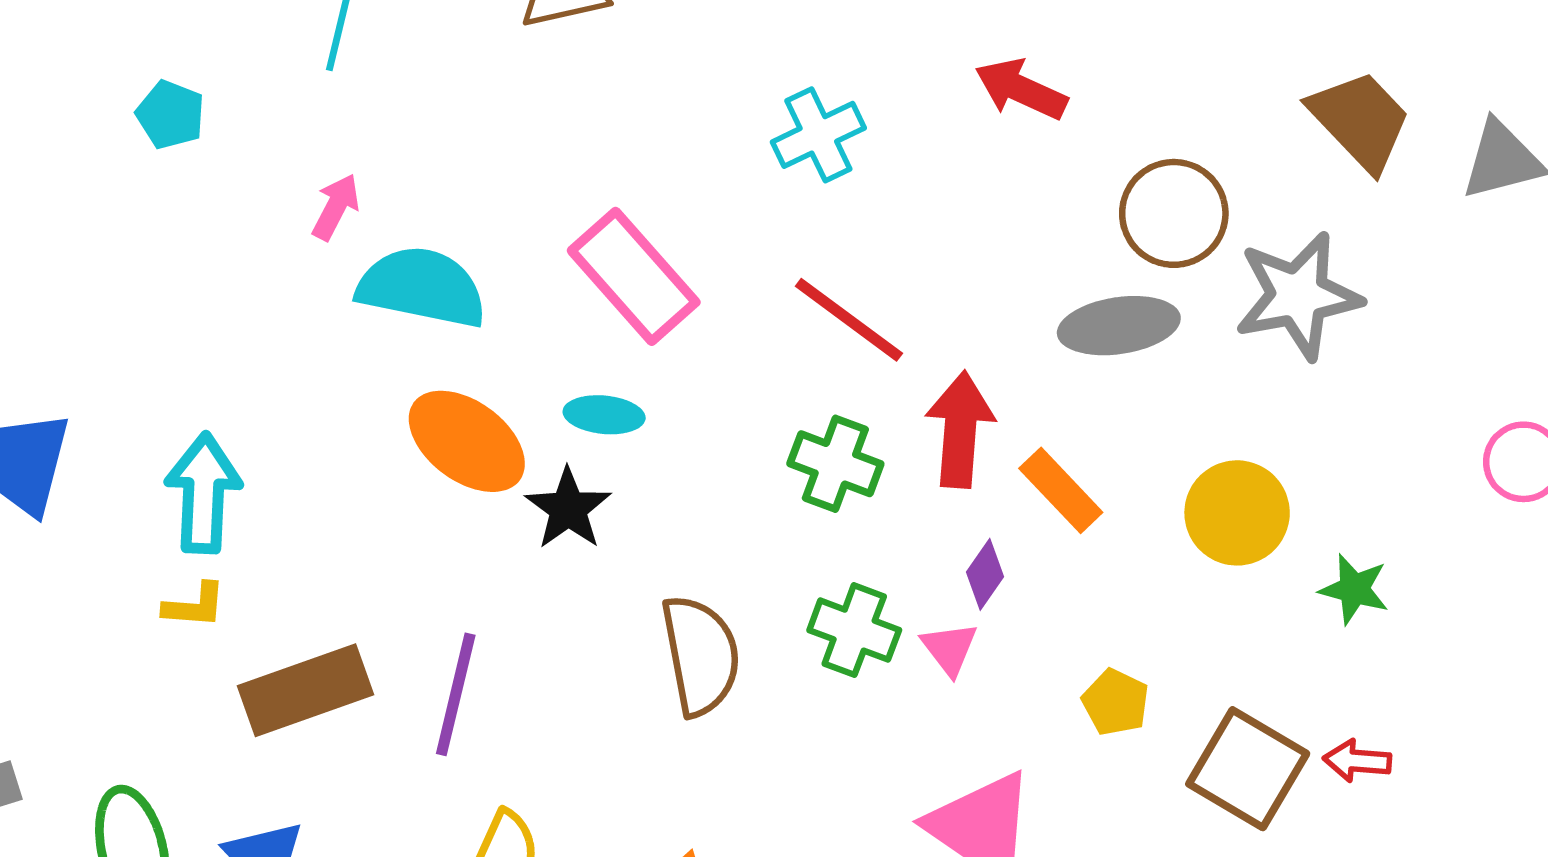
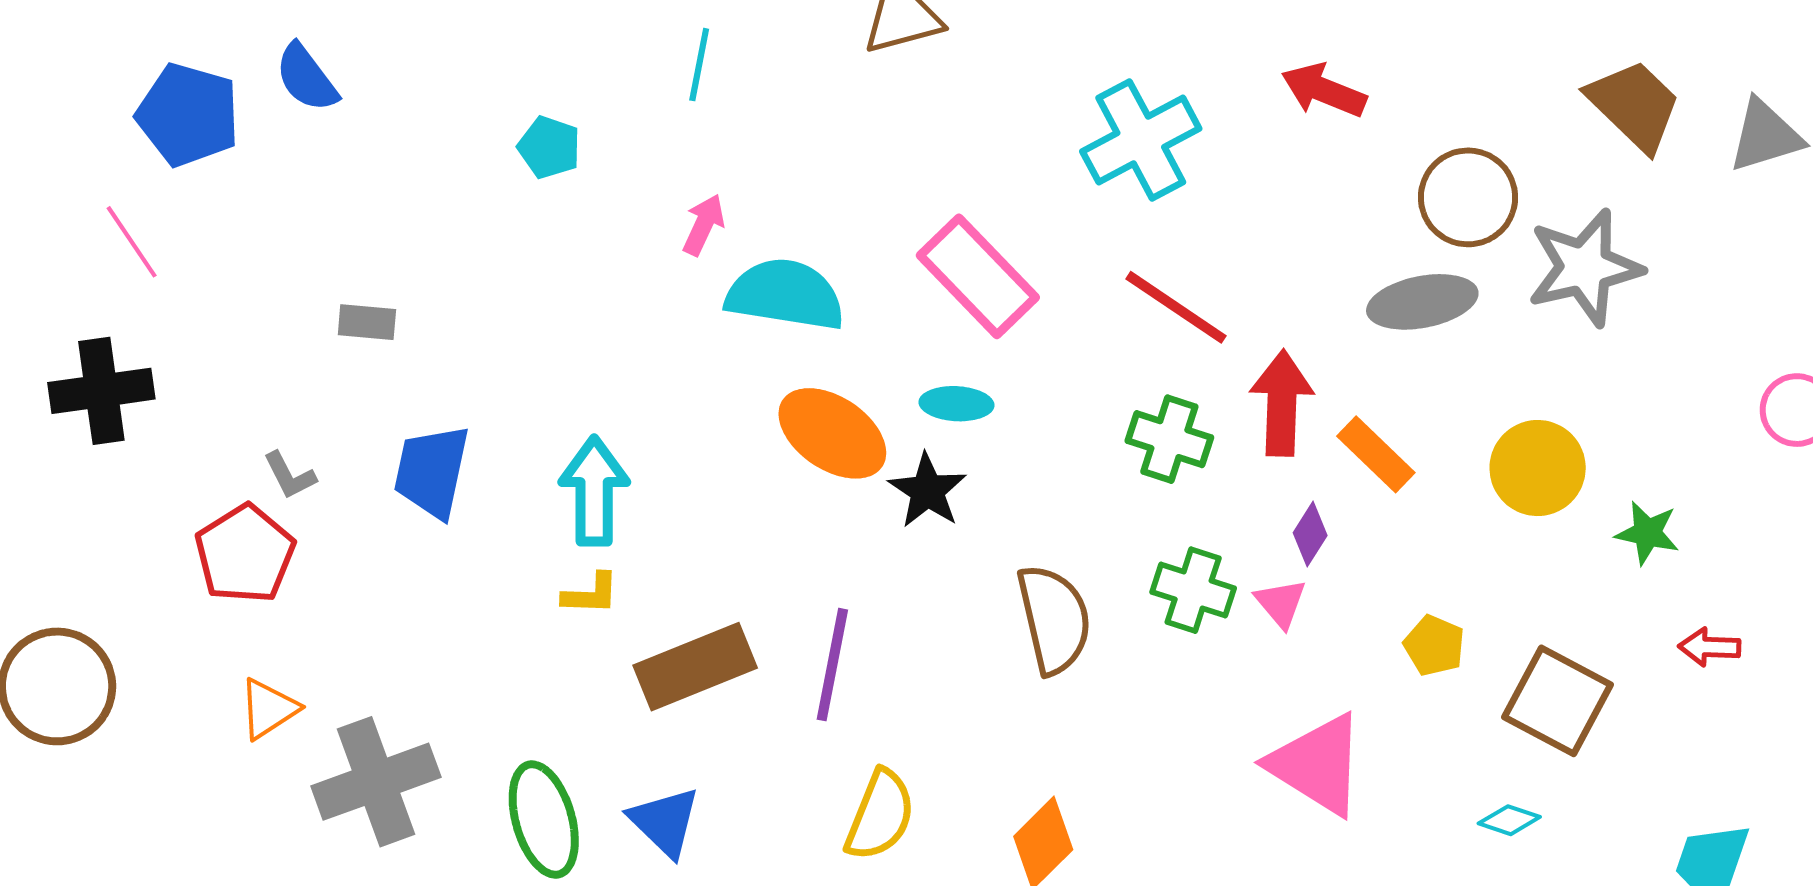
cyan cross: (818, 135) -> (1141, 140), size x1.4
red arrow: (1357, 761) -> (1709, 647), moved

